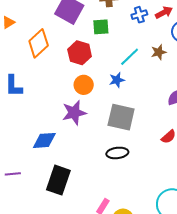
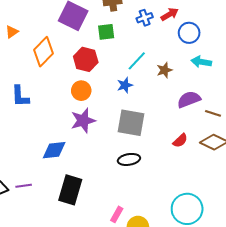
brown star: (159, 52) -> (164, 70), moved
orange circle: (84, 85) -> (81, 91), moved

